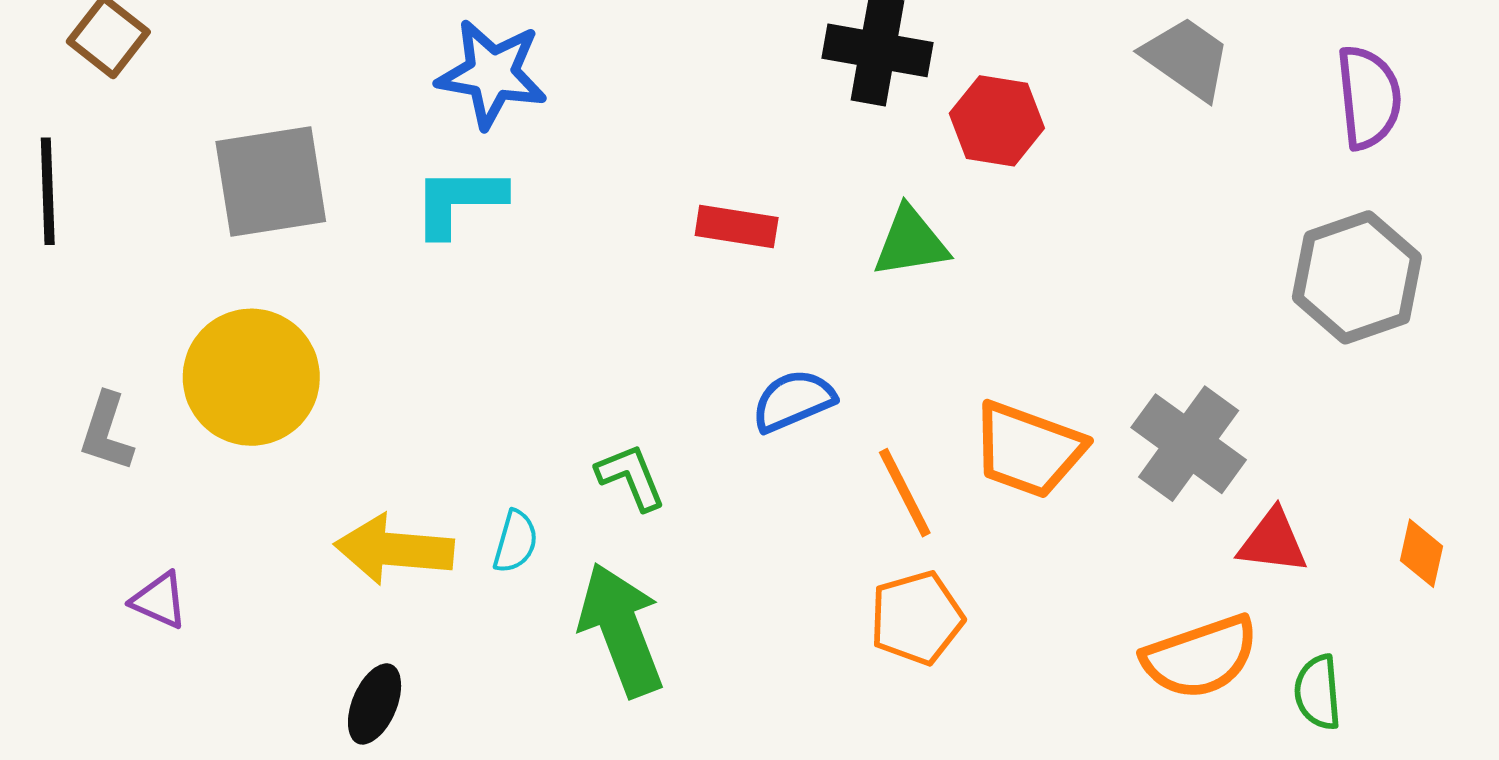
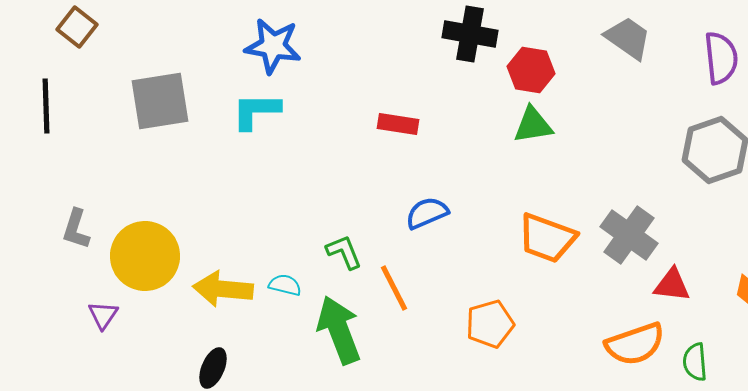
green triangle: (911, 242) -> (533, 125), moved
yellow circle: (251, 377) -> (145, 256), moved
orange line: (905, 493) -> (394, 288), moved
cyan semicircle: (515, 542) -> (285, 285), turned -92
purple triangle: (159, 600) -> (103, 315), turned 40

